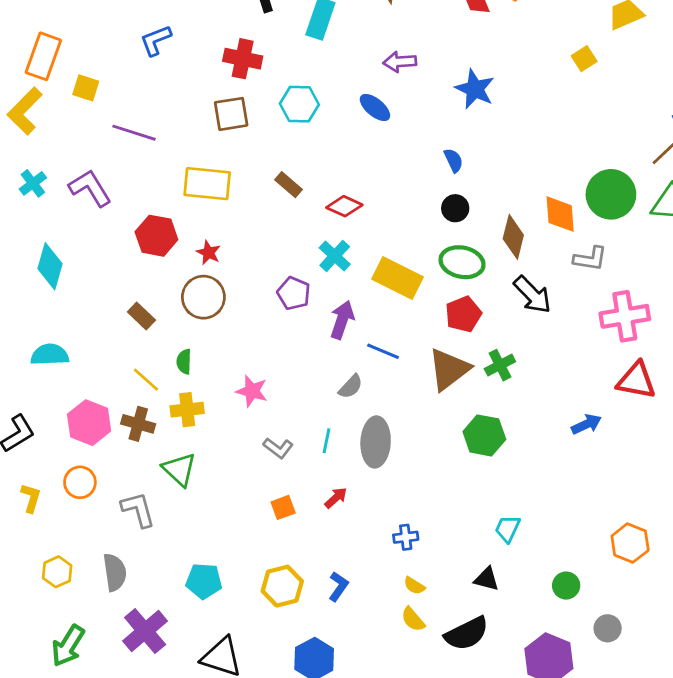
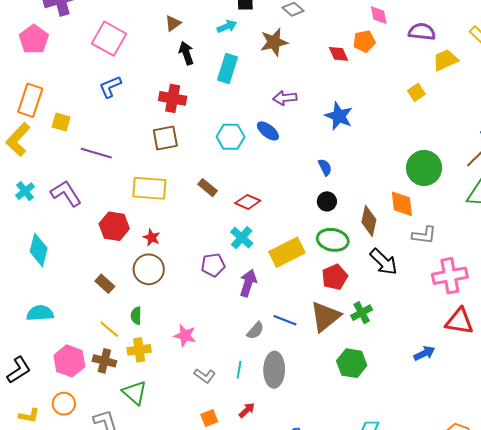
cyan hexagon: (299, 104) -> (231, 137), moved
green circle: (611, 194) -> (424, 168), moved
yellow rectangle: (397, 278) -> (287, 252), turned -52
purple pentagon: (294, 293) -> (213, 265), turned -30
blue line: (383, 351) -> (285, 320), moved
yellow L-shape: (31, 498) -> (29, 416), turned 85

